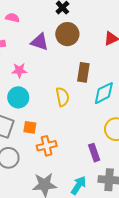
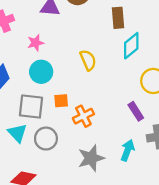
brown rectangle: (83, 72) -> (118, 18), moved

